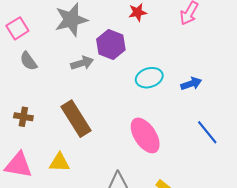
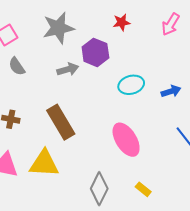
yellow triangle: (60, 163) -> (44, 164), size x1.5

